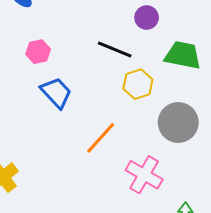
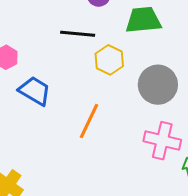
pink cross: (144, 175) -> (162, 141), moved

